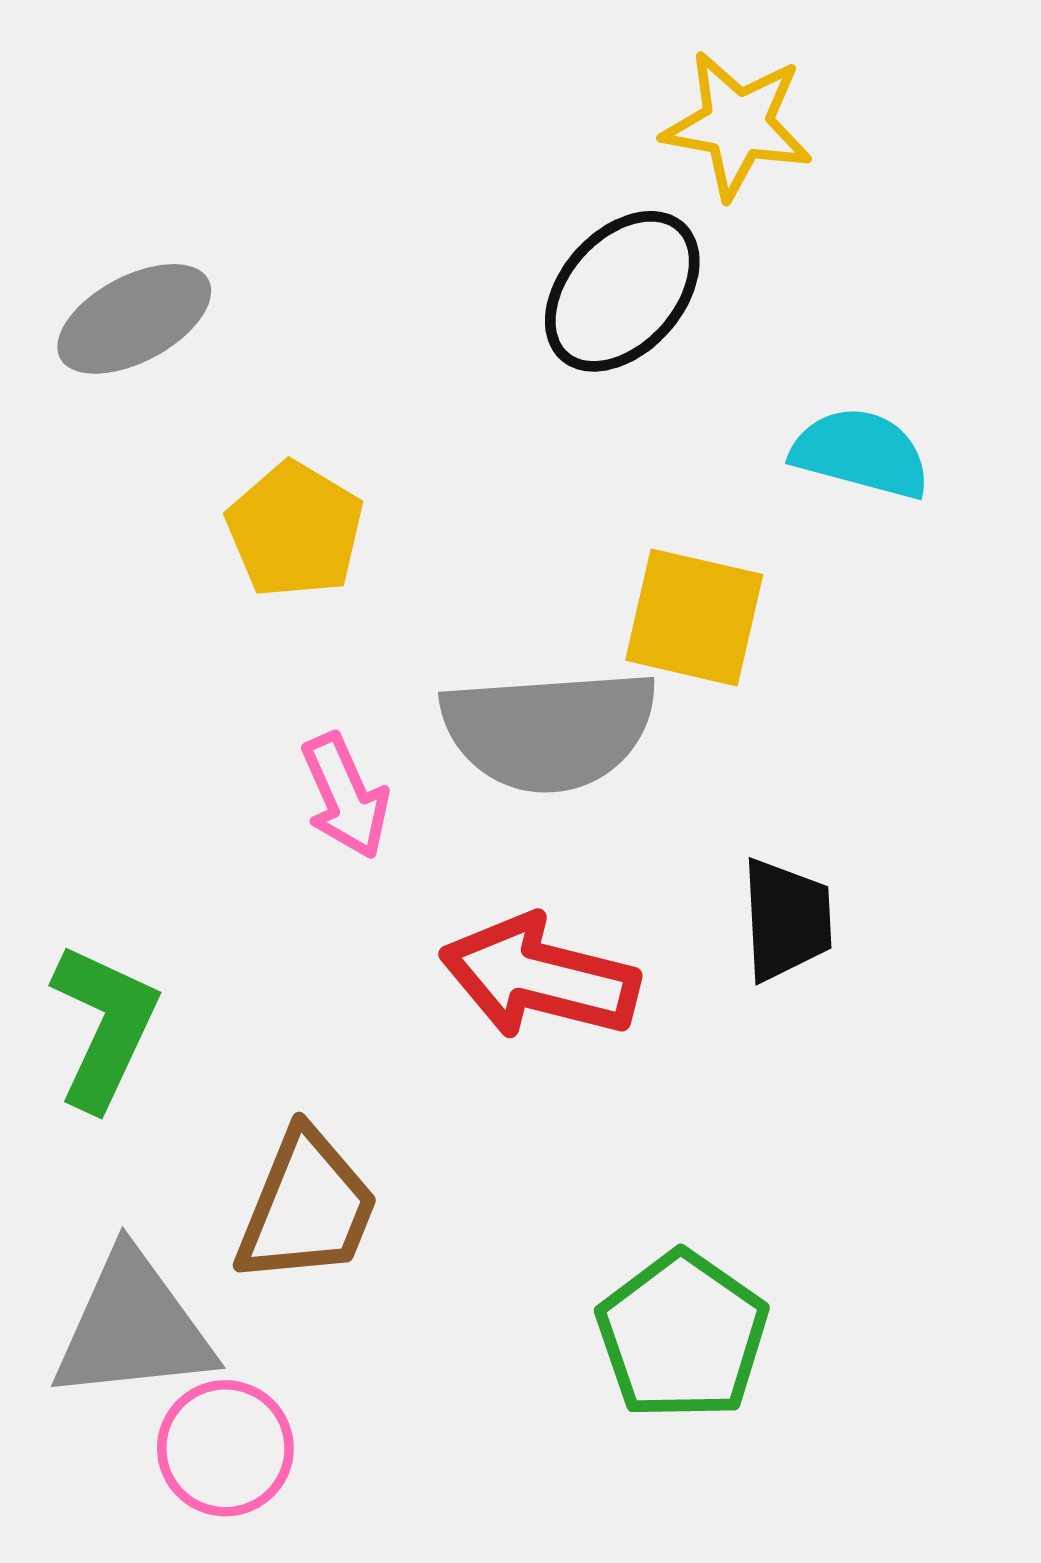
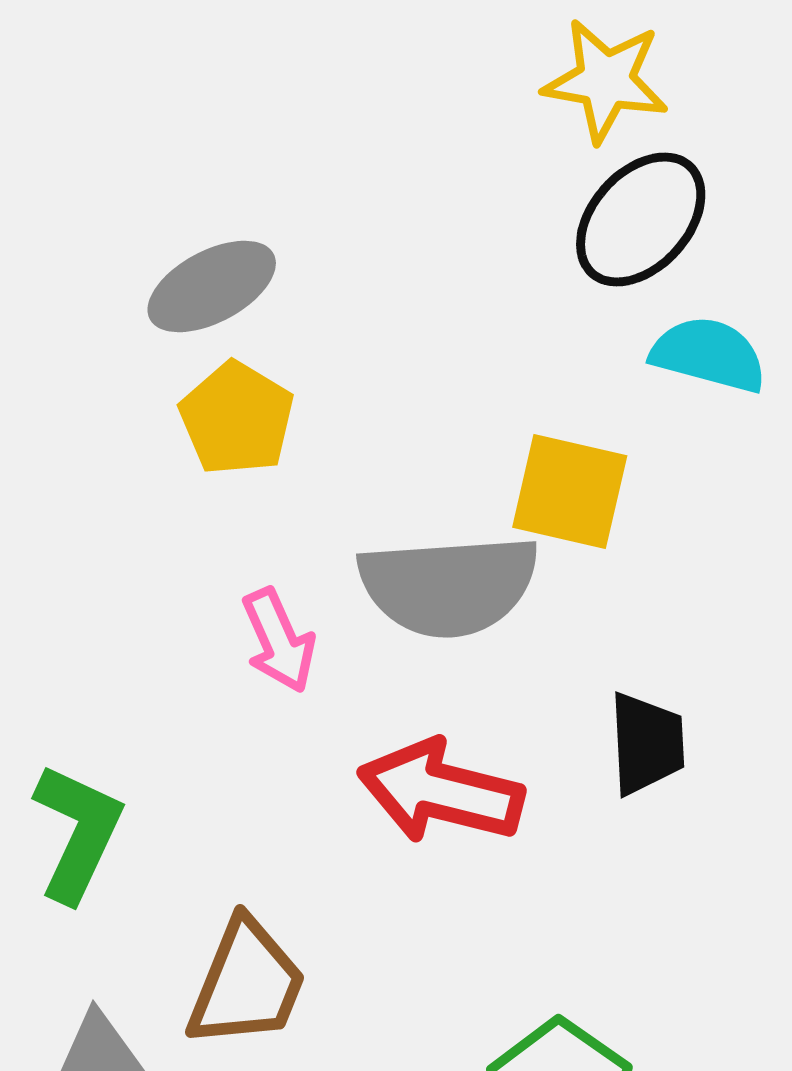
black ellipse: (622, 291) -> (641, 220), moved
gray ellipse: (134, 319) -> (212, 286), moved

